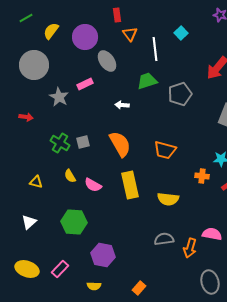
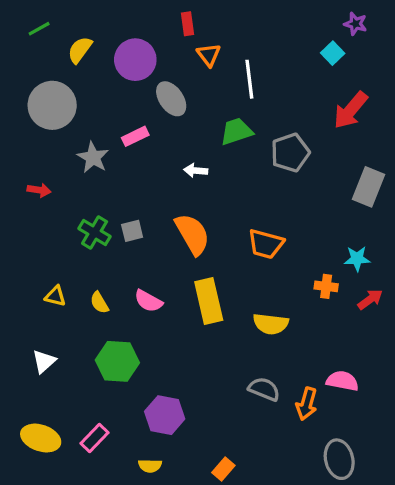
cyan square: (181, 33) -> (333, 53), moved
yellow semicircle: (70, 176) -> (99, 303), moved
gray semicircle: (164, 239) -> (264, 389), turned 30

